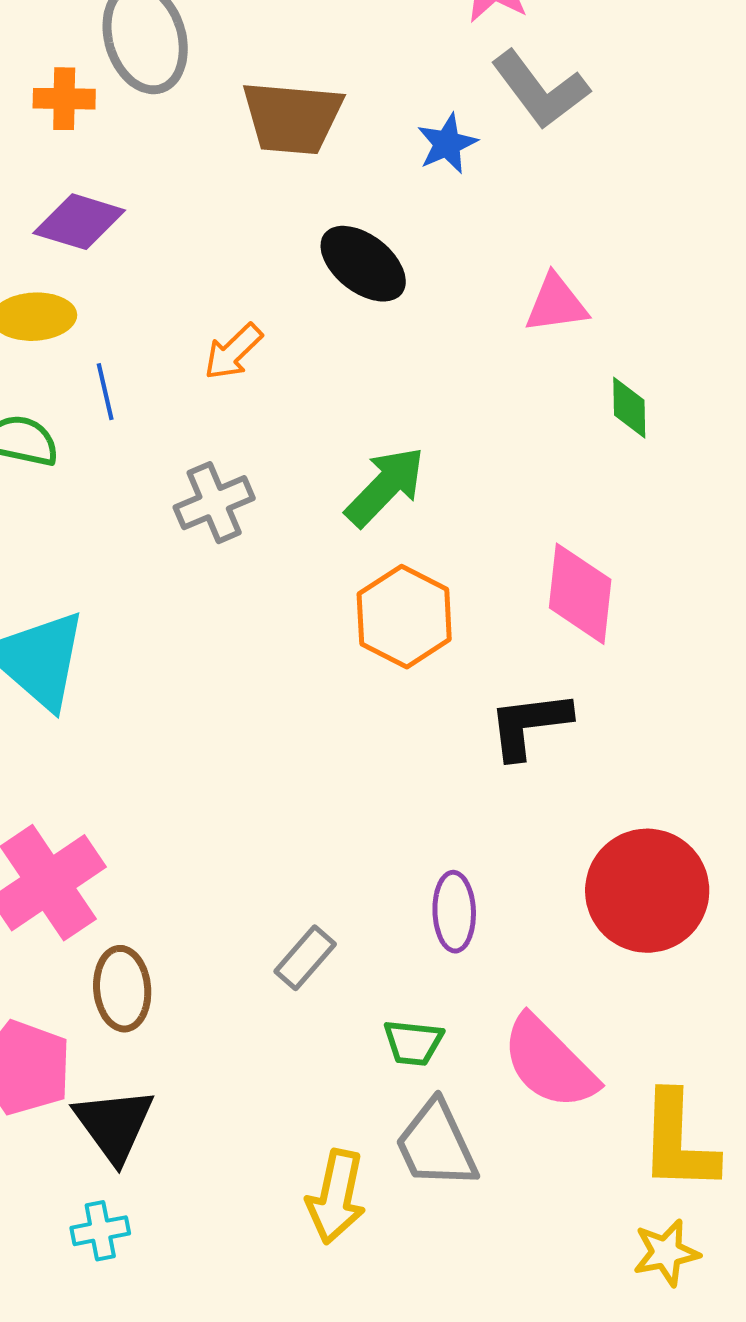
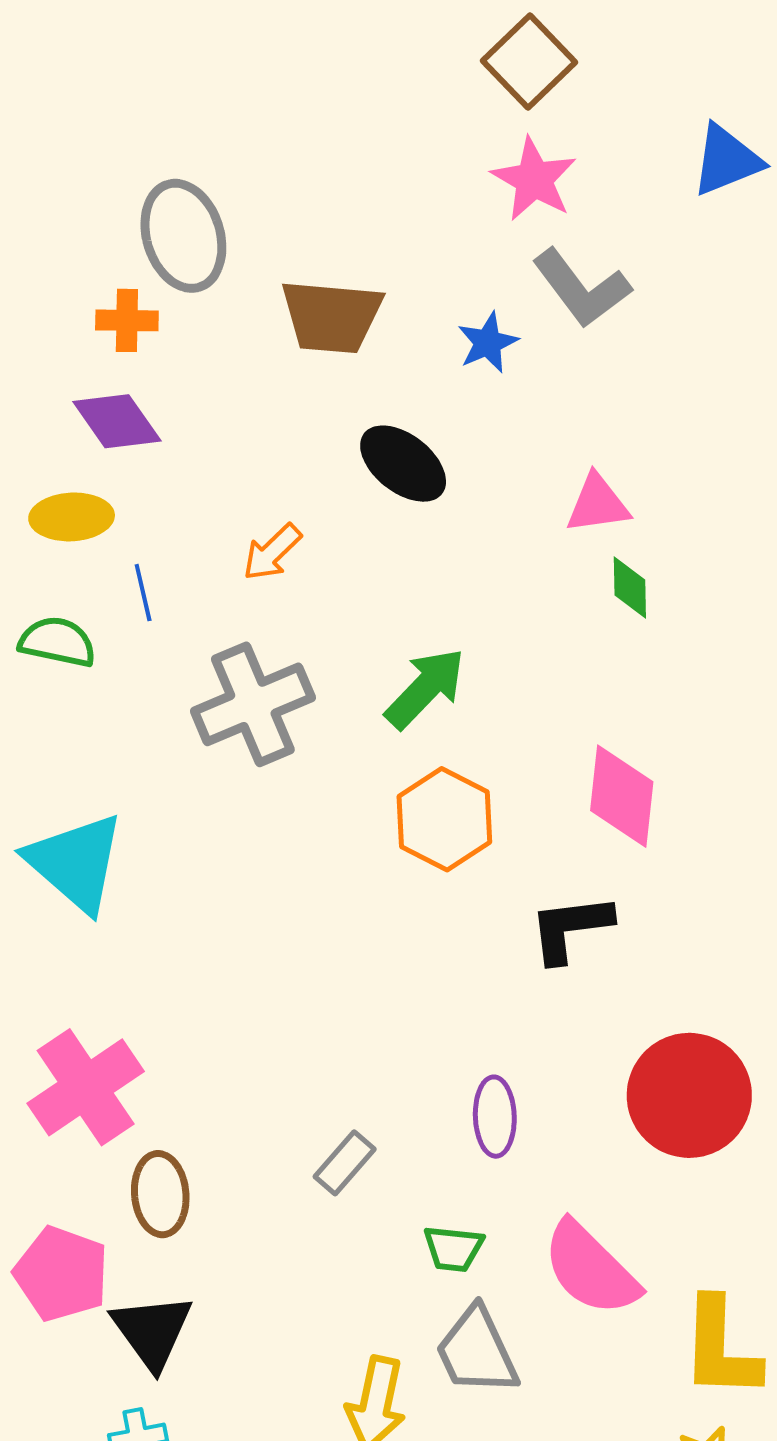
orange cross: (64, 99) -> (127, 320), moved
purple diamond: (79, 222) -> (117, 421), turned 38
green diamond: (629, 408) -> (630, 587), moved
gray cross: (214, 503) -> (253, 704), size x1.5

